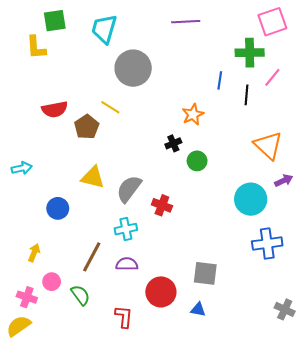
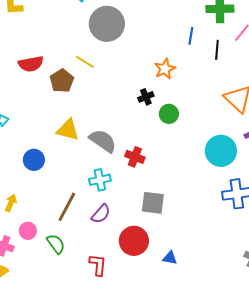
gray semicircle: (129, 189) -> (103, 141), turned 88
purple semicircle: (127, 264) -> (101, 214), turned 130
gray square: (205, 273) -> (153, 203), moved

